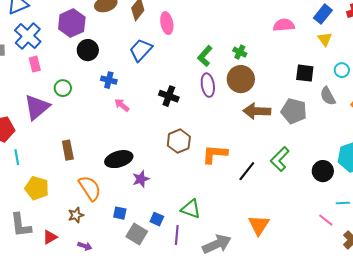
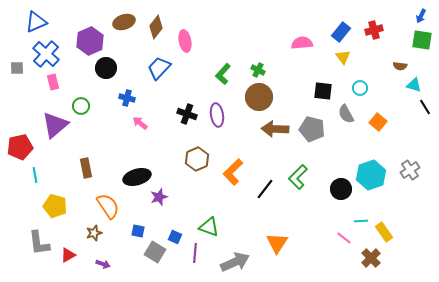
purple ellipse: (208, 85) -> (217, 115), moved
orange L-shape: (215, 154) -> (233, 172), turned -48

